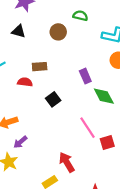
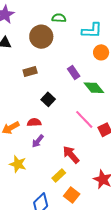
brown circle: (58, 32) -> (41, 37), size x1.5
red semicircle: (25, 82) -> (34, 122), moved
purple arrow: (20, 142) -> (38, 141), moved

